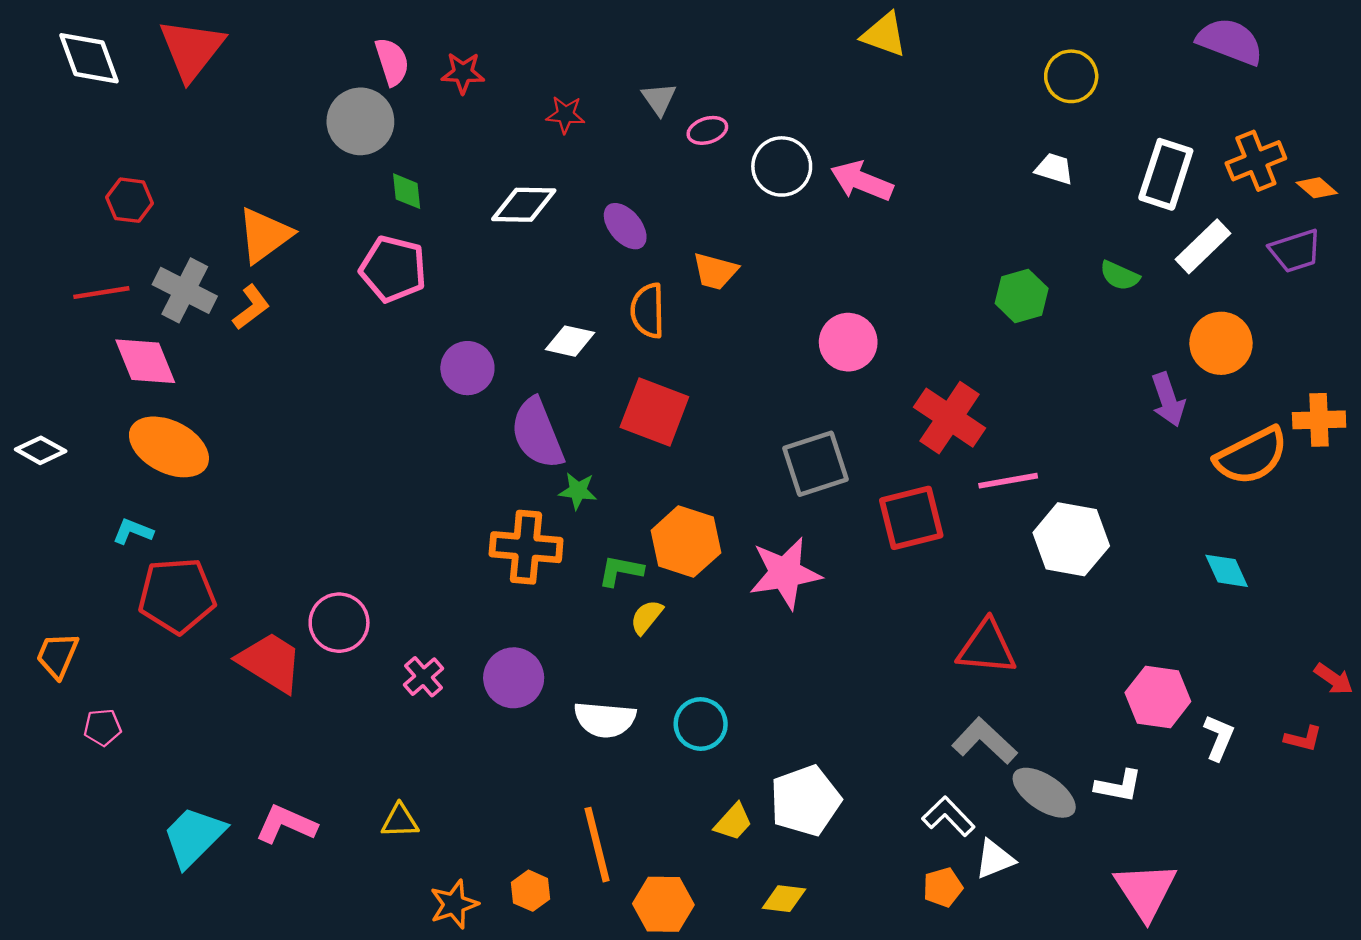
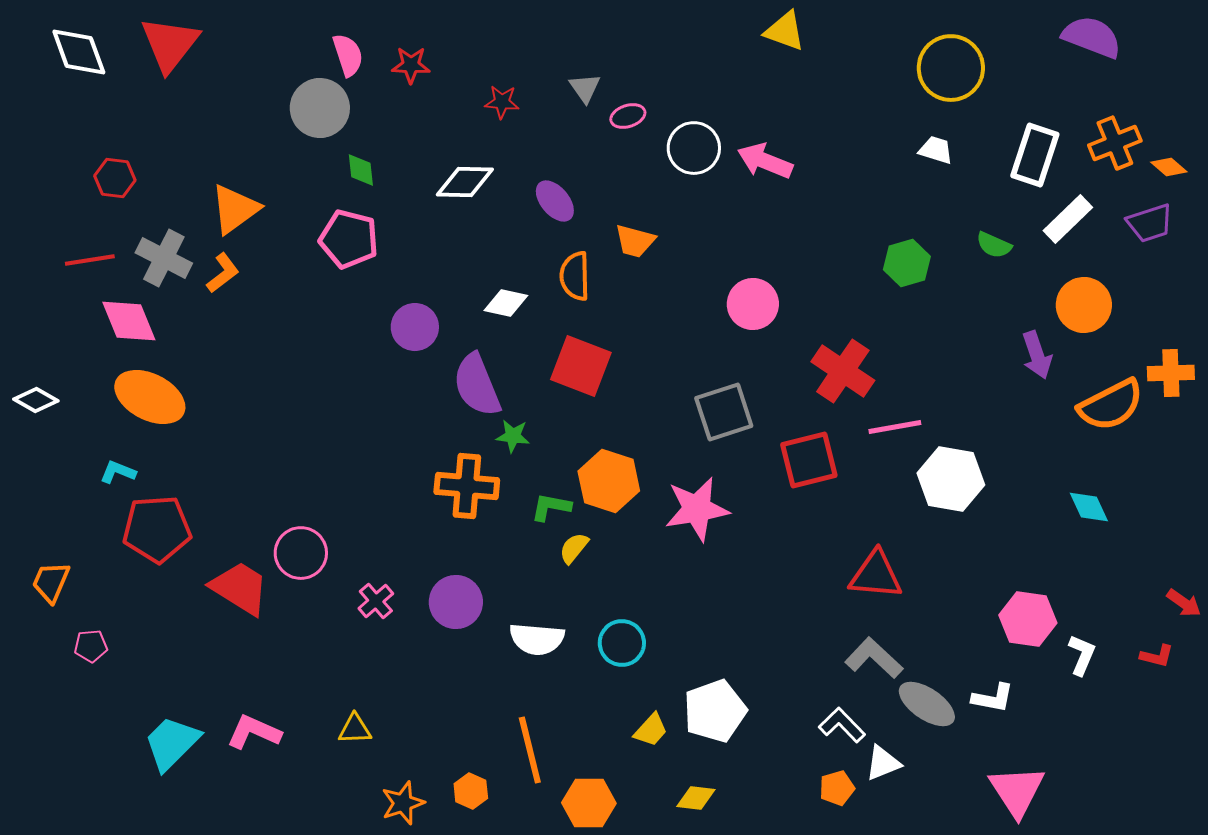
yellow circle: (1071, 76) -> (951, 68), size x1.4

